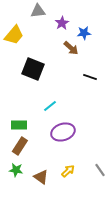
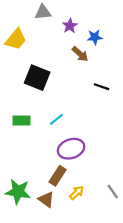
green rectangle: (19, 125) -> (21, 121), moved
brown rectangle: (20, 146) -> (58, 176), moved
green star: (16, 170) -> (18, 192), size x1.6

